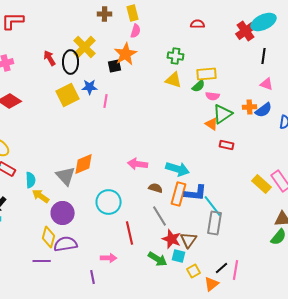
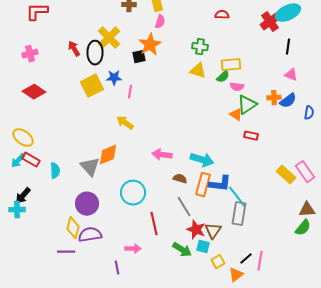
yellow arrow: (41, 196) -> (125, 123), moved

